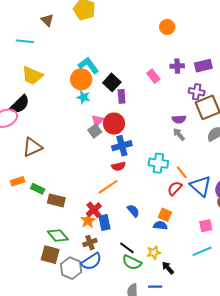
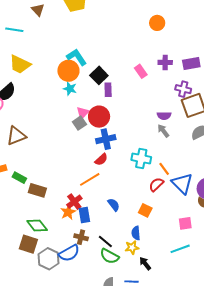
red semicircle: (118, 166) -> (101, 160), turned -32
blue semicircle: (160, 225) -> (136, 233), moved, turned -104
brown cross: (90, 243) -> (81, 237), moved, turned 32

